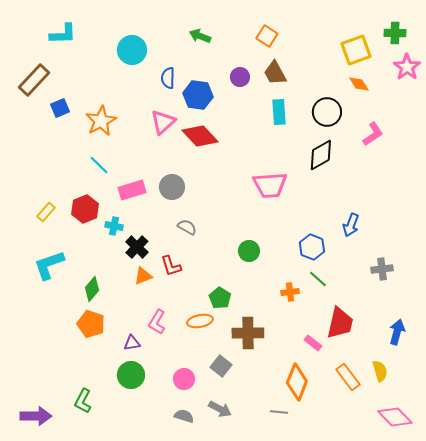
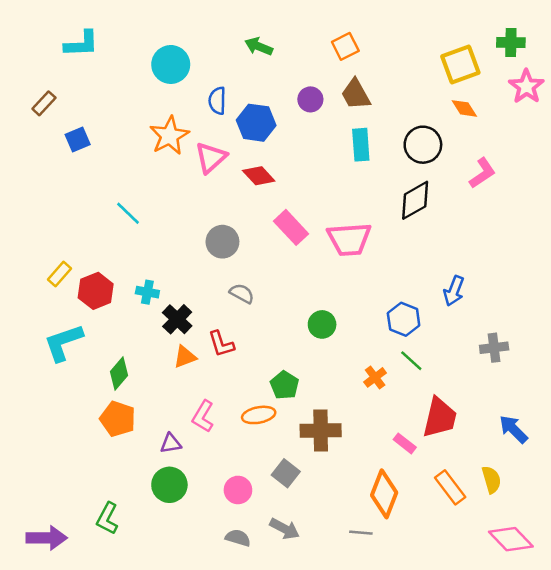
orange square: (267, 36) -> (345, 46), turned 30
brown rectangle: (34, 80) -> (44, 103), size x0.6
orange star: (101, 121) -> (169, 136), moved
red diamond: (200, 136) -> (259, 176), size x0.7
pink rectangle: (132, 190) -> (291, 227), moved, turned 64
red hexagon: (85, 209) -> (96, 291), moved
orange cross: (290, 292) -> (375, 377), turned -30
blue arrow: (397, 332) -> (513, 429), turned -60

